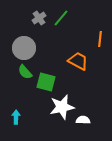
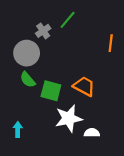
gray cross: (39, 18) -> (43, 31), moved
orange trapezoid: (78, 61) -> (84, 86), moved

